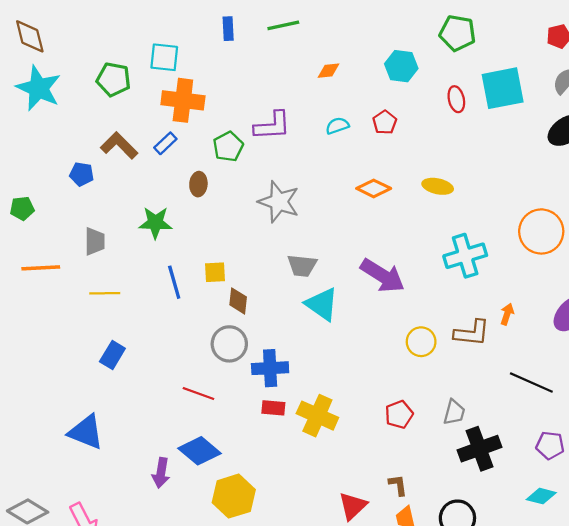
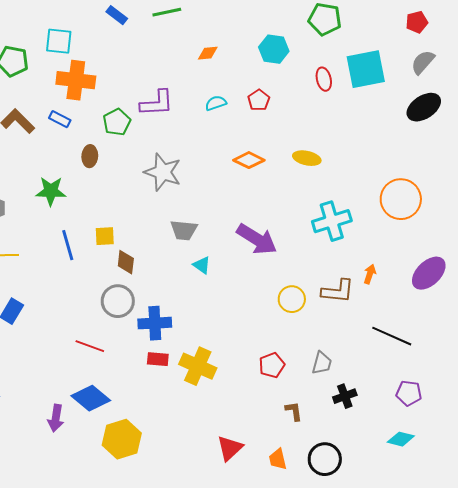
blue rectangle: (228, 29) -> (117, 15), turned -50
blue rectangle: (165, 143) -> (60, 119), turned 70
cyan triangle: (322, 304) -> (202, 265), size x0.6
black cross: (479, 449) -> (345, 396), size x0.6
brown L-shape: (398, 485) -> (294, 411), moved

